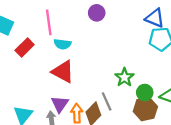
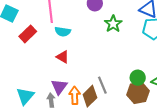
red triangle: (63, 72) -> (63, 57), size x0.6
green star: (124, 77) -> (113, 24), moved

